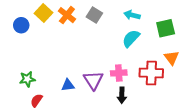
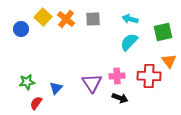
gray square: (94, 15) -> (93, 19), turned -35
blue triangle: (68, 85) -> (56, 88), moved, turned -40
black arrow: (122, 95) -> (120, 98), turned -70

